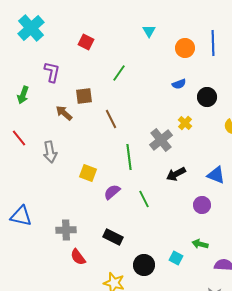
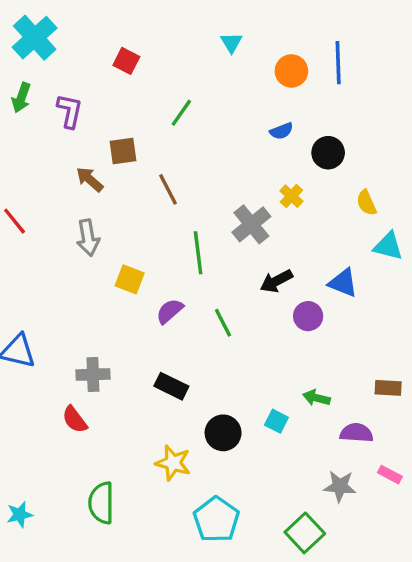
green arrow: (23, 95) -> (21, 98), moved
gray arrow: (50, 152) -> (88, 238), moved
purple circle: (202, 205) -> (308, 316), moved
red semicircle: (78, 257) -> (75, 420), moved

